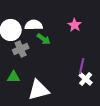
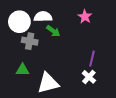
gray cross: (21, 49) -> (30, 41), turned 35
white cross: (86, 79) -> (89, 77), moved

